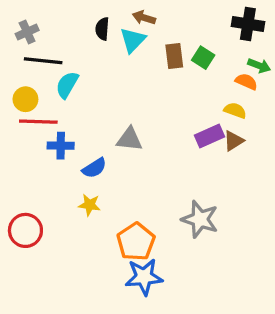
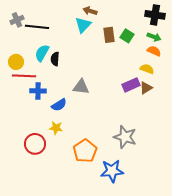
black semicircle: (102, 29) -> (55, 59), moved
black line: (43, 61) -> (37, 27), moved
green arrow: (259, 66) -> (154, 37), moved
red circle: (25, 230) -> (35, 144), moved
blue star: (144, 277) -> (112, 171), moved

